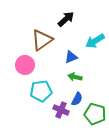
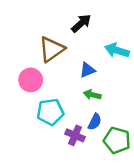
cyan arrow: (95, 41) -> (117, 50), turned 48

